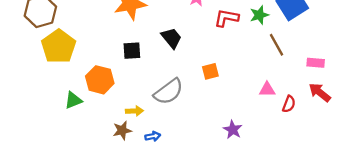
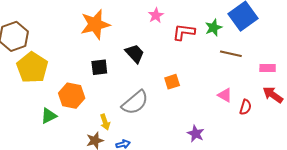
brown line: (276, 45) -> (231, 54), turned -45
pink triangle: (267, 90) -> (225, 95), turned 35
yellow arrow: (134, 111) -> (105, 122), turned 77

